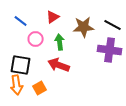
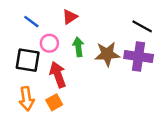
brown star: (84, 27) -> (107, 54), moved
black square: (21, 65) -> (28, 60), moved
red arrow: (59, 65) -> (58, 75), moved, turned 50

